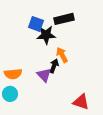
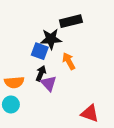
blue square: (36, 24) -> (40, 51), moved
black arrow: (54, 66) -> (41, 73), moved

